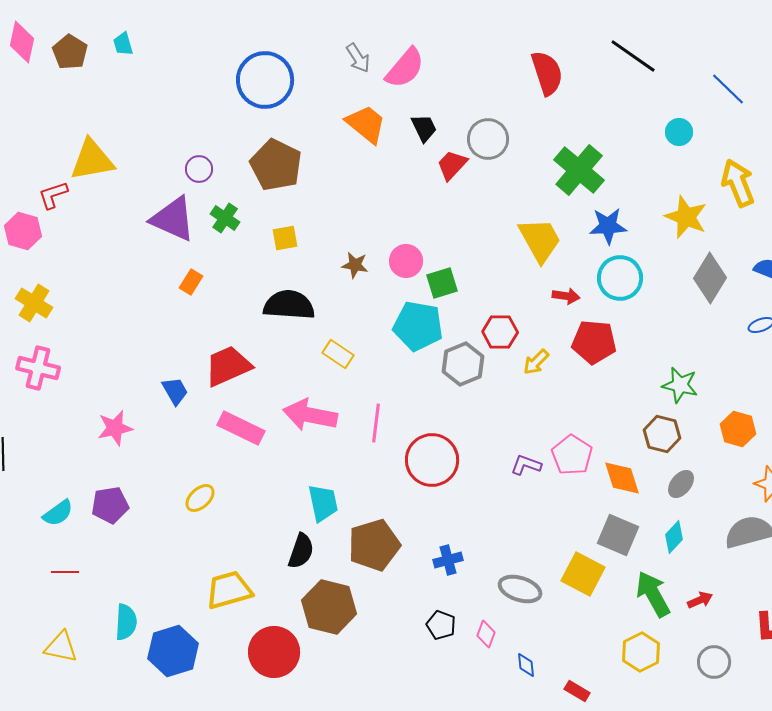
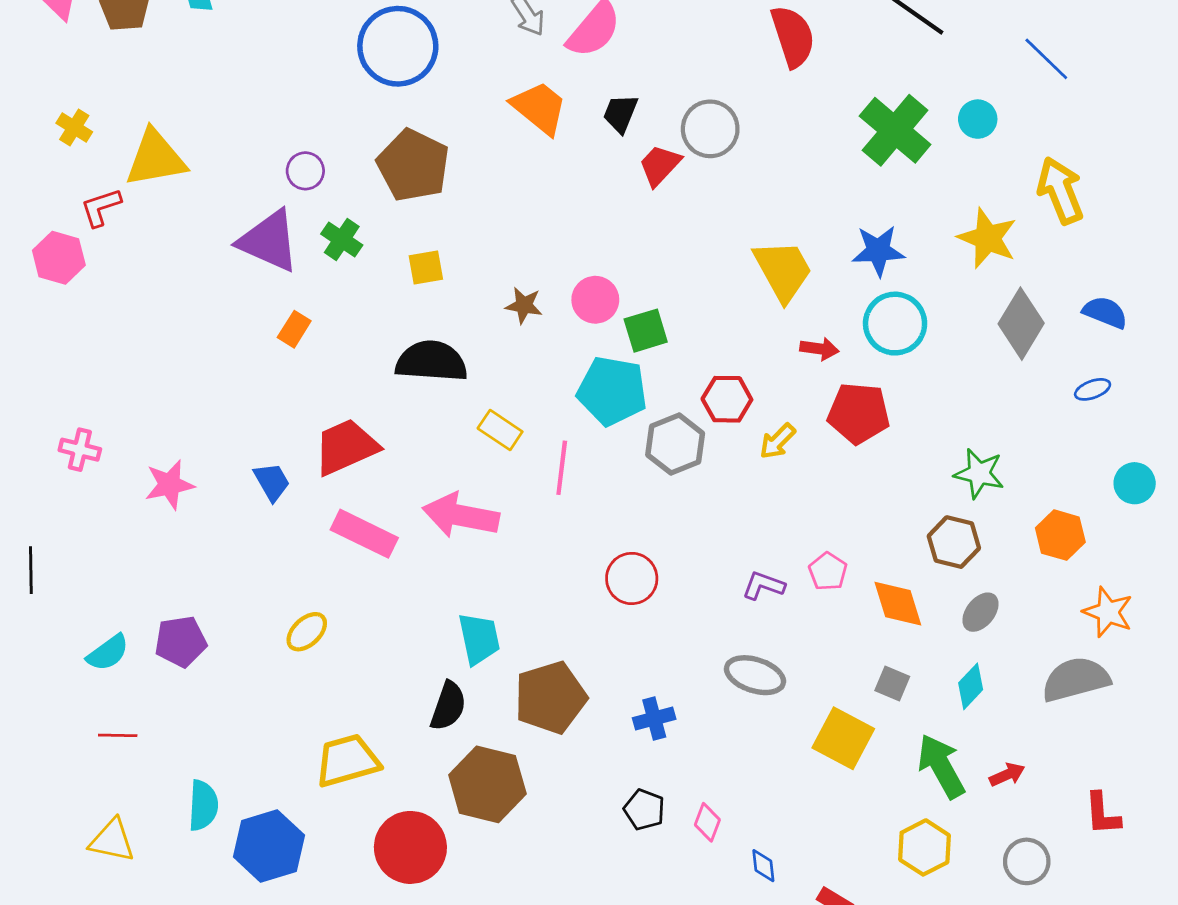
black trapezoid: (424, 128) -> (621, 113), turned -132
green cross: (579, 170) -> (895, 130), moved
yellow cross: (34, 303) -> (74, 127), moved, size x0.7
pink cross: (38, 368) -> (80, 450), size x0.7
pink line: (376, 423) -> (562, 468), moved
pink star: (115, 428) -> (169, 485), moved
pink pentagon: (572, 455) -> (828, 571), size x0.7
red circle: (432, 460) -> (632, 578), size x0.7
gray square: (618, 535) -> (892, 684), size x0.6
gray ellipse: (520, 589) -> (755, 675), moved

